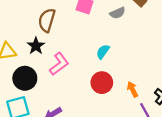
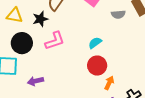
red circle: (102, 83) -> (97, 66), moved
orange arrow: (132, 89) -> (109, 83), turned 32

